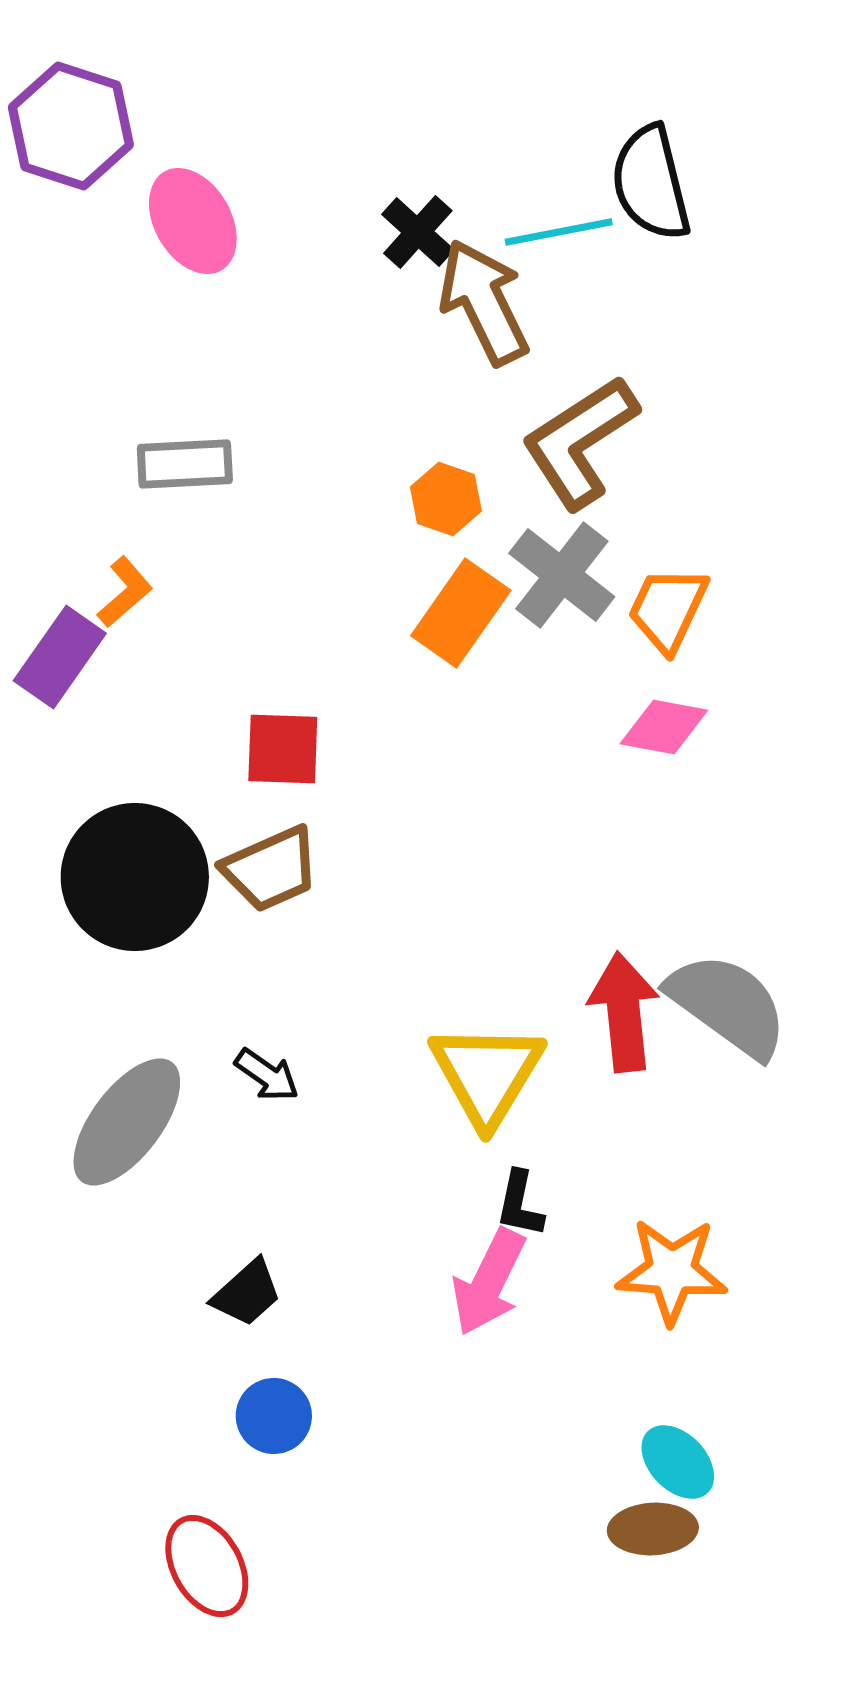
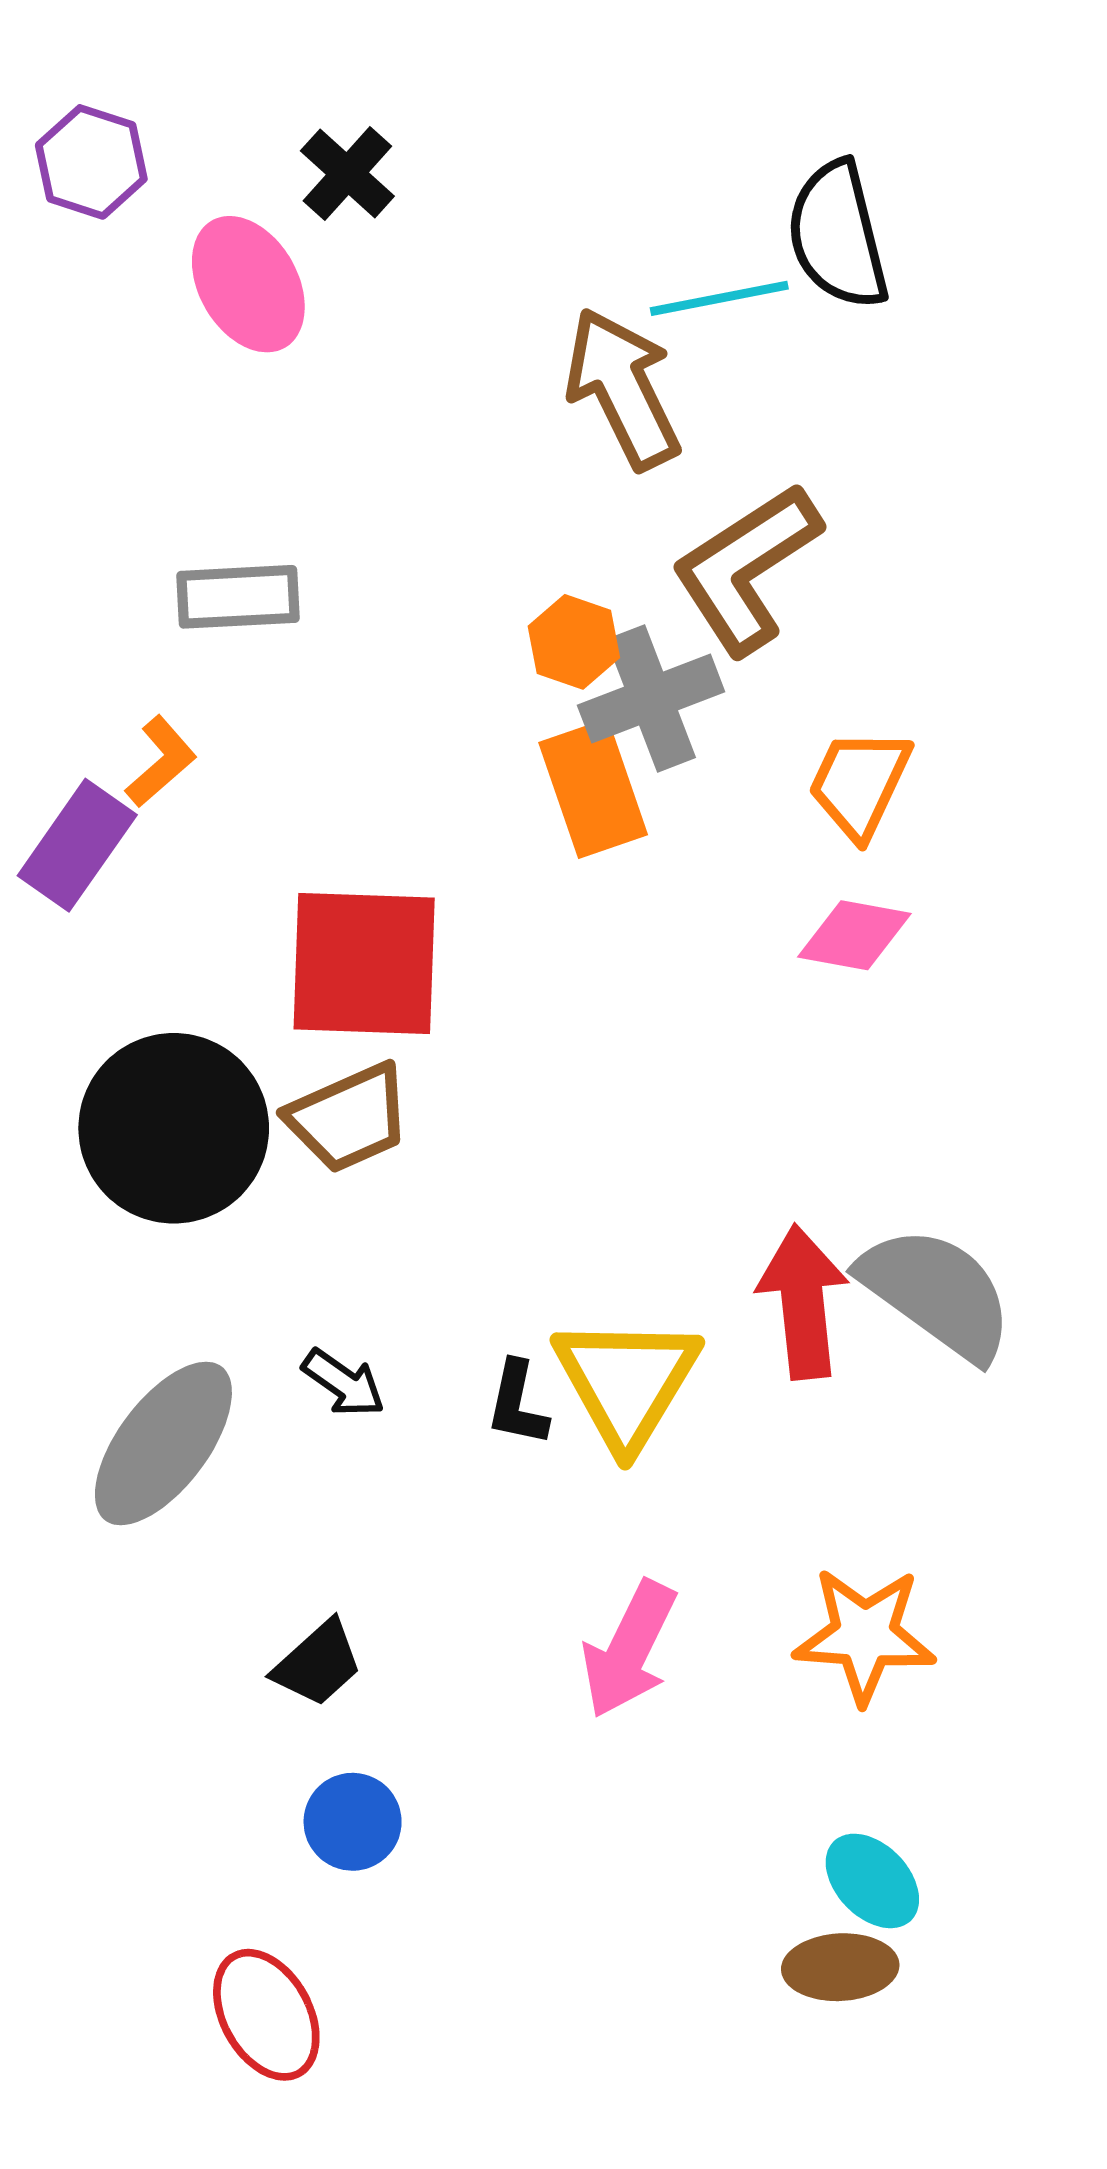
purple hexagon: (71, 126) -> (91, 162), size x0.7
black cross: (418, 232) -> (347, 174), moved
gray cross: (562, 575) -> (651, 698), moved, turned 31
orange rectangle: (461, 613) -> (593, 789), turned -54
red square: (283, 749) -> (364, 964), size x1.6
black L-shape: (520, 1204) -> (517, 1404), moved

